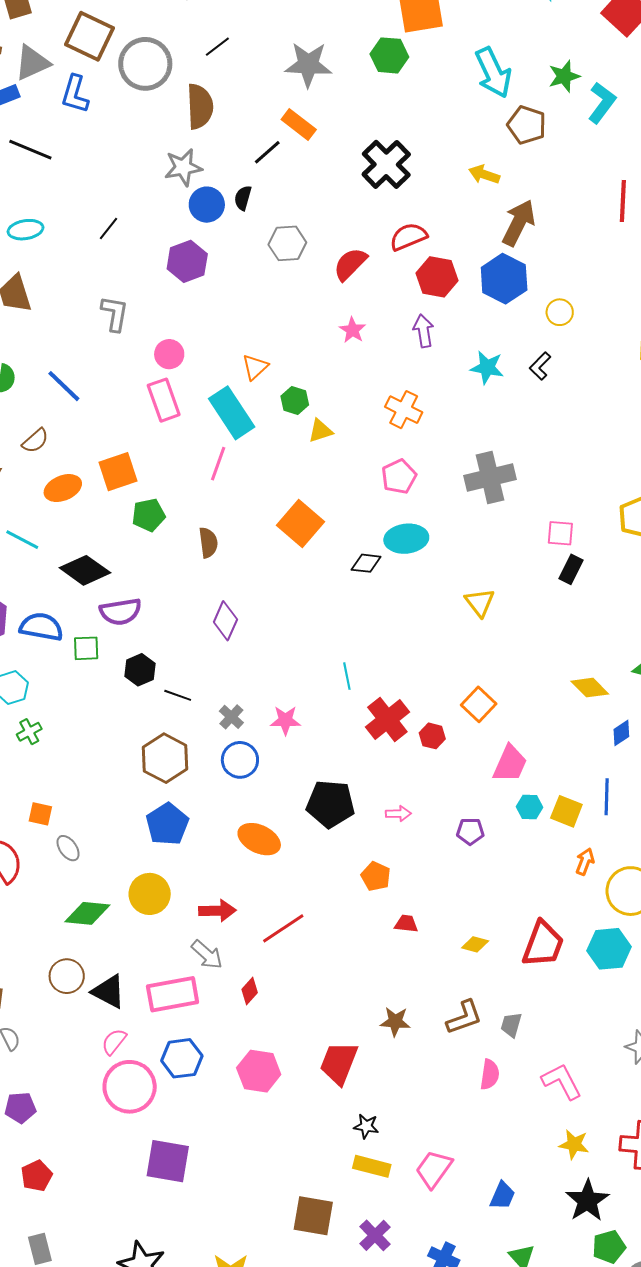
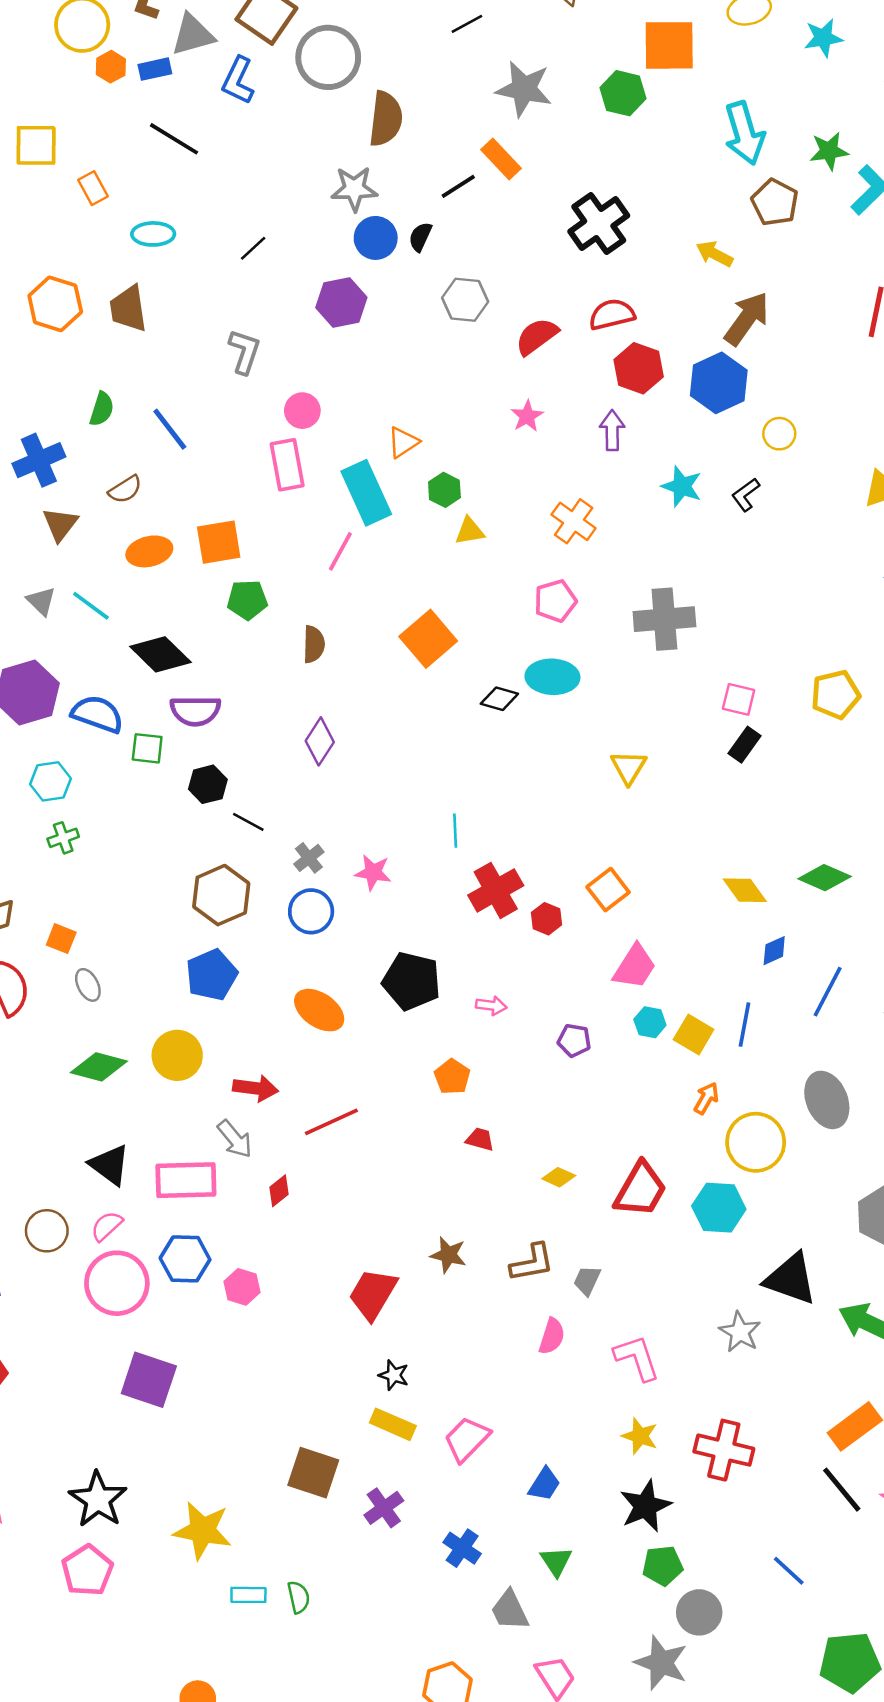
black line: (217, 47) -> (467, 24), moved
brown circle: (67, 976) -> (47, 1231), moved
pink hexagon: (259, 1071) -> (242, 1287), moved, size x0.7

